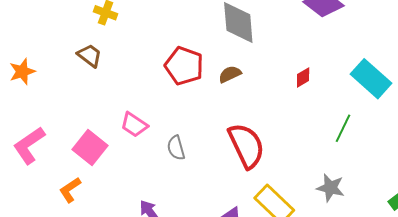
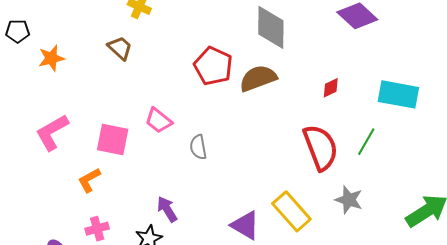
brown semicircle: (230, 74) -> (258, 78), size x1.6
cyan rectangle: (371, 79) -> (398, 94), turned -36
red semicircle: (246, 146) -> (321, 147), moved
pink square: (90, 147) -> (113, 139), turned -32

